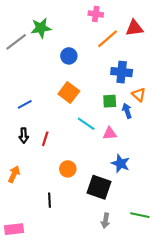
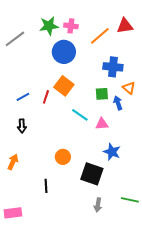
pink cross: (96, 14) -> (71, 26), moved
green star: (41, 28) -> (49, 26), moved
blue circle: (69, 56) -> (64, 52), size x1.5
red line: (45, 139) -> (46, 97), moved

